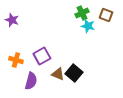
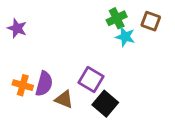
purple square: (42, 56) -> (91, 79), moved, turned -30
brown triangle: (58, 74) -> (64, 99), moved
purple semicircle: (31, 81) -> (44, 84), moved

